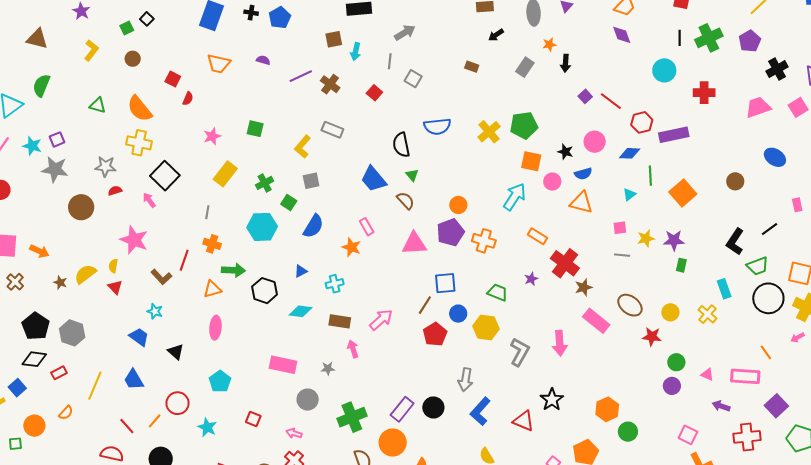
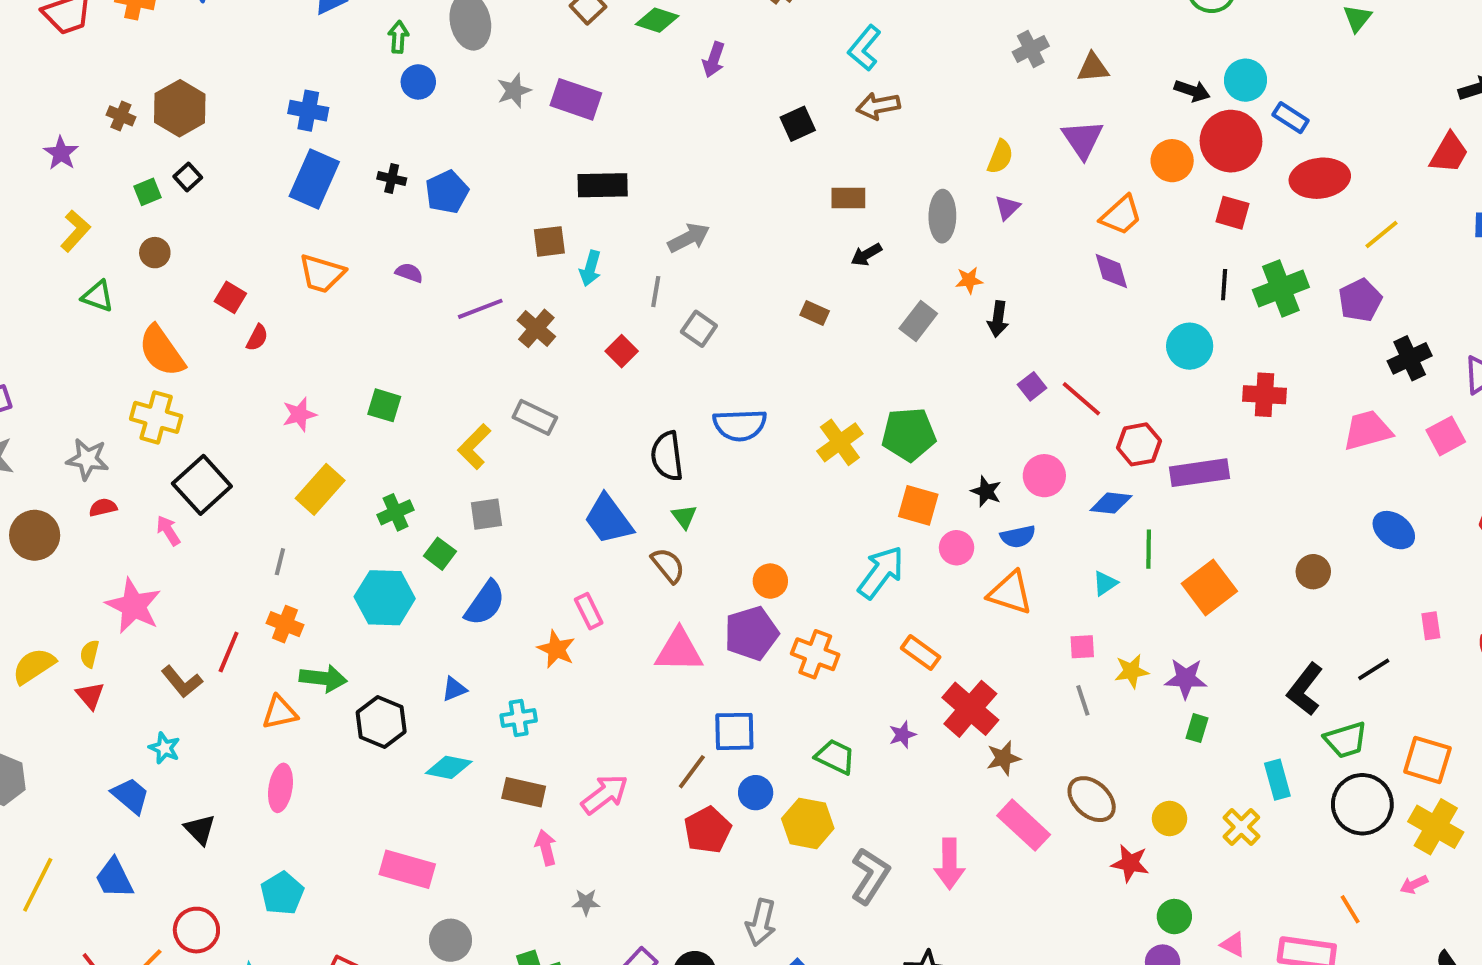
green triangle: (98, 105) -> (98, 296), moved
gray line: (622, 255) -> (1083, 700), turned 63
gray star: (328, 368) -> (586, 902), moved

